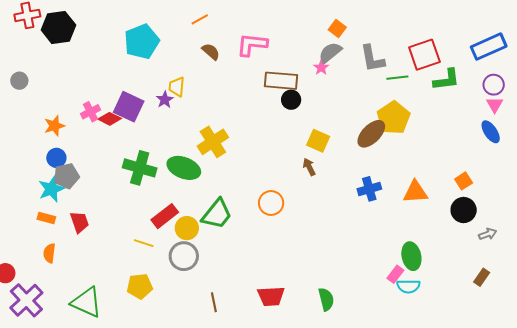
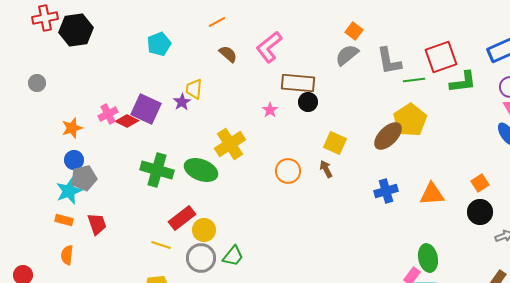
cyan pentagon: (142, 42) -> (159, 44), size x0.7
pink L-shape: (252, 45) -> (269, 47), turned -44
pink star: (321, 68) -> (270, 110), moved
orange circle: (271, 203) -> (288, 171), moved
green trapezoid: (217, 214) -> (233, 256), moved, size x0.7

